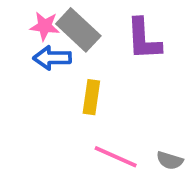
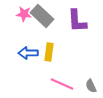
blue arrow: (52, 58) -> (28, 53), moved
gray semicircle: (170, 160) -> (91, 86), turned 48

